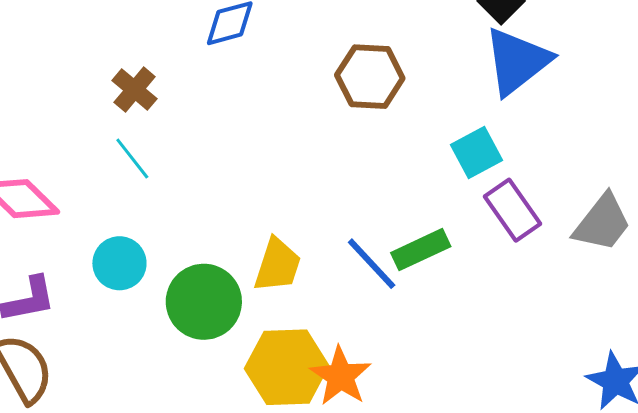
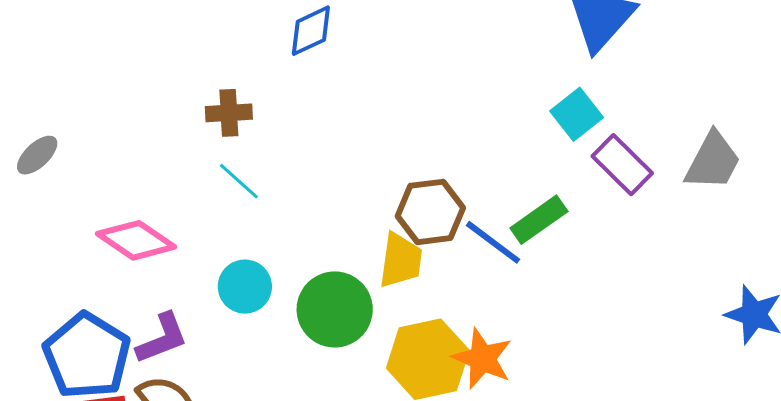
brown hexagon: (370, 77) -> (430, 212), moved
brown cross: (135, 90) -> (229, 113), turned -33

